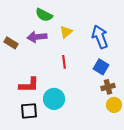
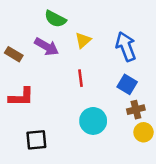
purple arrow: (37, 37) -> (47, 47), turned -144
red L-shape: (29, 85) -> (21, 97), moved
cyan circle: (54, 99) -> (93, 121), moved

